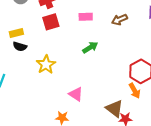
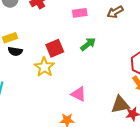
red square: (51, 22) -> (55, 48), moved
brown triangle: (114, 109) -> (120, 105), turned -42

